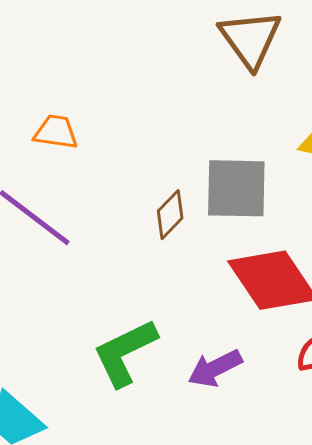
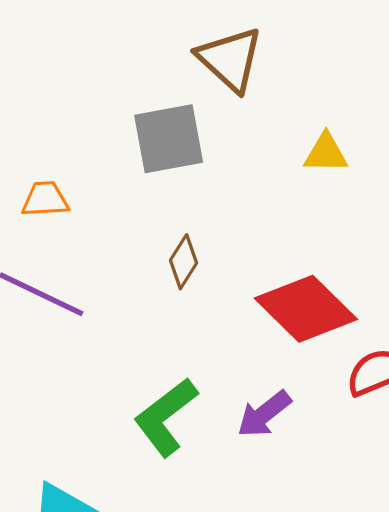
gray square: (236, 188) -> (169, 139), moved

